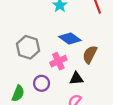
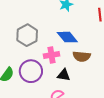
brown semicircle: (90, 55) -> (82, 56), turned -126
purple circle: (42, 83) -> (31, 71), size x1.5

